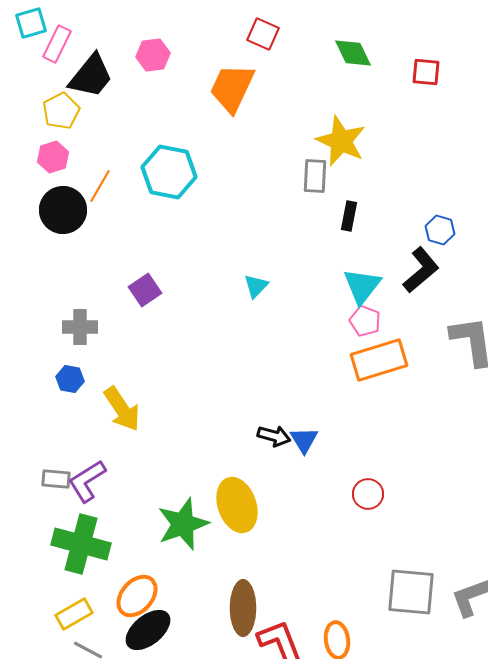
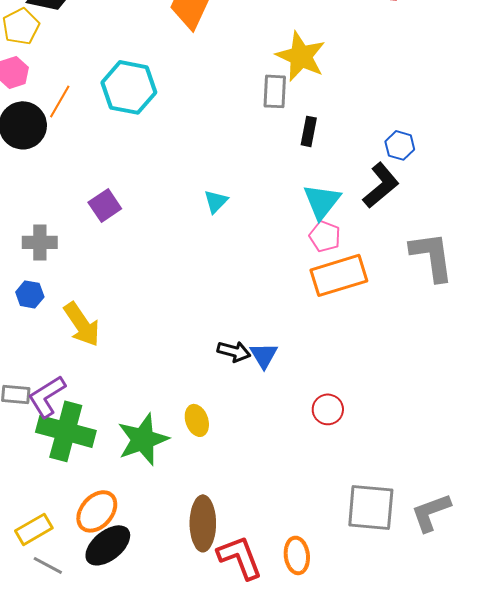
yellow ellipse: (237, 505) -> (197, 420), size x0.6
green cross: (81, 544) -> (66, 431), moved

